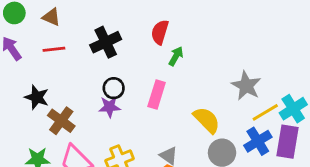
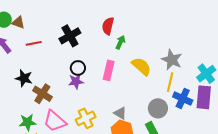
brown triangle: (51, 17) -> (18, 22), moved
yellow line: (265, 112) -> (170, 82), moved, turned -42
yellow semicircle: (207, 120) -> (141, 66), moved
blue cross: (258, 141) -> (183, 98), turned -30

